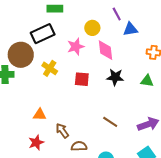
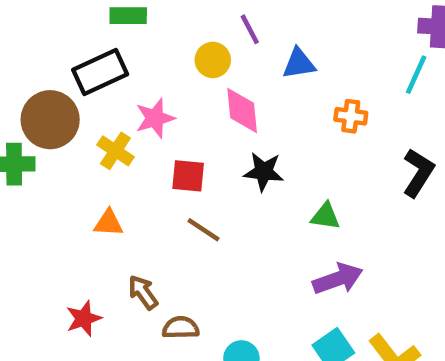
purple line: (117, 14) -> (250, 29), moved
pink star: (76, 47) -> (155, 118), moved
green triangle: (147, 81) -> (325, 216), moved
orange triangle: (40, 115) -> (109, 223), moved
brown line: (110, 122) -> (204, 230), moved

